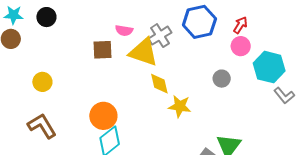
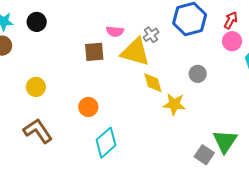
gray cross: (160, 36) -> (151, 35), size x0.7
gray circle: (222, 79) -> (198, 74), moved
orange circle: (103, 116) -> (88, 107), moved, size x0.7

